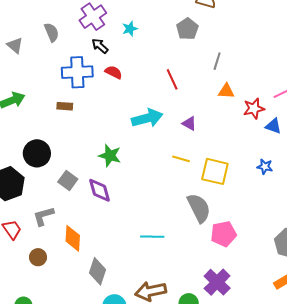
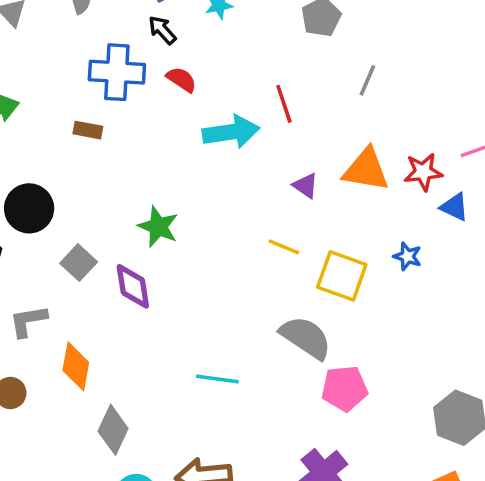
orange triangle: (226, 91) -> (366, 170), moved, size x1.6
cyan arrow: (147, 118) -> (231, 132), moved
blue star: (265, 167) -> (407, 256), moved
gray semicircle: (199, 208) -> (306, 337), turned -36

